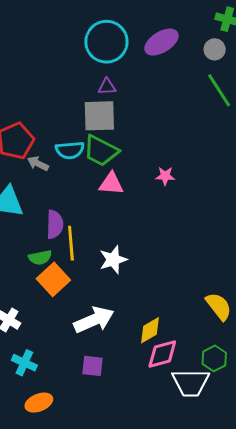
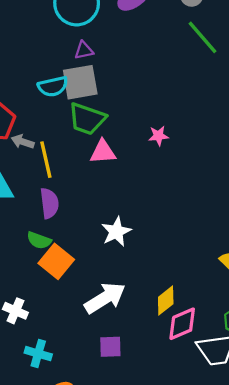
cyan semicircle: (70, 150) -> (53, 86), moved
yellow line: (71, 243) -> (46, 160), moved
green semicircle: (40, 258) -> (39, 240), turned 40

